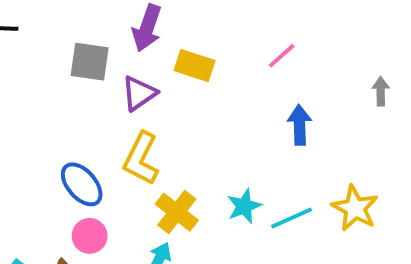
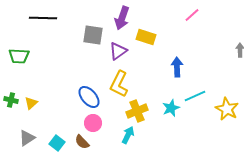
pink line: (282, 56) -> (192, 15), moved
blue arrow: (300, 125) -> (177, 67), moved
yellow cross: (177, 212) -> (137, 111), turned 30
cyan line: (292, 218) -> (195, 96), moved

